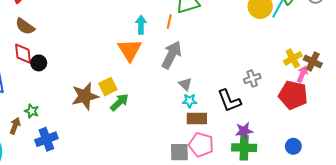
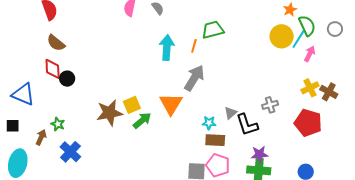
cyan arrow: (141, 25) -> (167, 48), size x1.4
orange triangle: (130, 50) -> (171, 104), moved
pink arrow: (302, 74) -> (310, 54), moved
gray triangle: (185, 84) -> (231, 113), moved, turned 32
blue cross: (46, 139) -> (70, 152), turned -30

